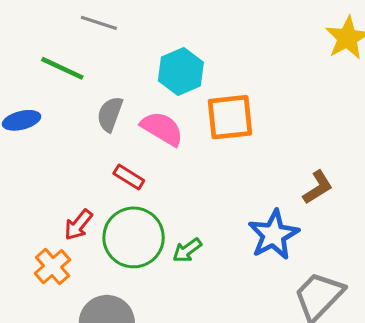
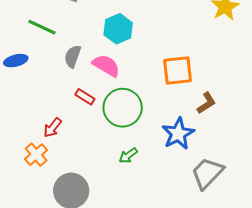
orange square: (230, 117) -> (178, 71), moved
green circle: (134, 237) -> (123, 108), moved
green arrow: (187, 250) -> (128, 155), moved

